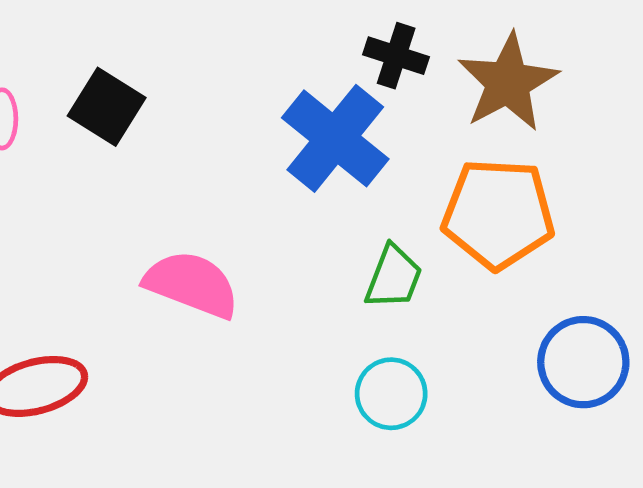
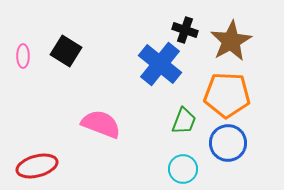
blue circle: (583, 362) -> (228, 143), moved

